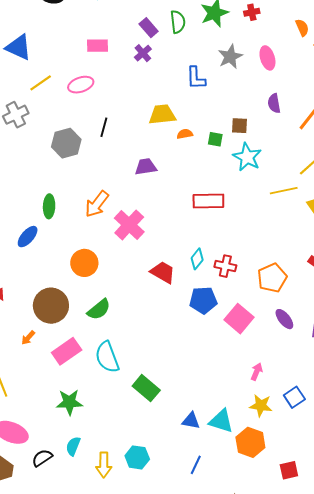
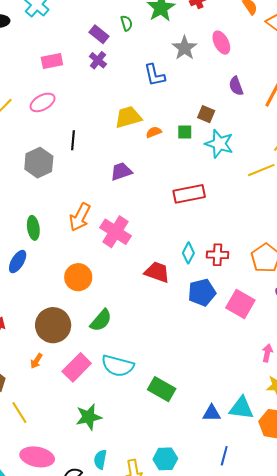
green semicircle: (178, 22) -> (127, 23), size x0.7
brown square: (240, 126) -> (206, 114), turned 30
cyan semicircle: (107, 357) -> (118, 366), turned -44

